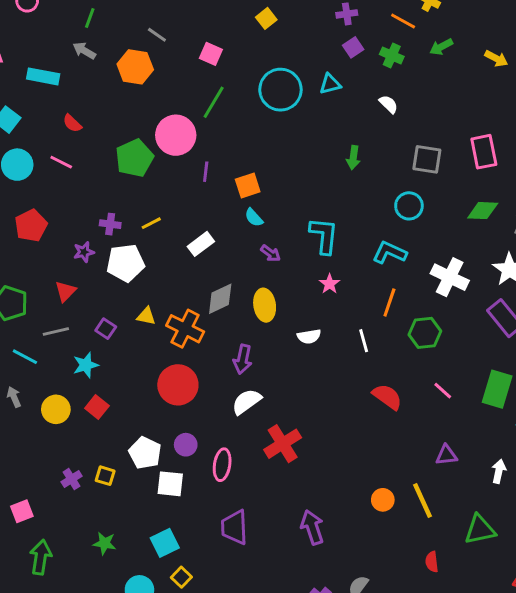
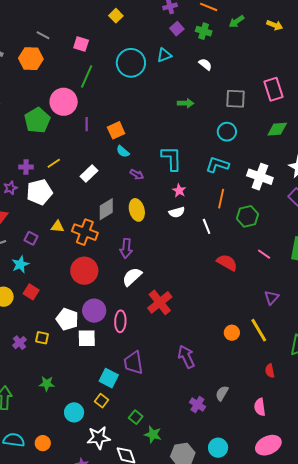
green arrow: (353, 158) -> (186, 103), turned -91
white semicircle: (309, 336) -> (177, 212), moved
purple circle: (186, 445) -> (94, 311), size x1.5
purple triangle: (446, 455) -> (271, 298), turned -35
cyan square: (165, 543) -> (109, 378), moved, turned -30

